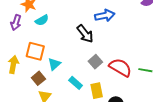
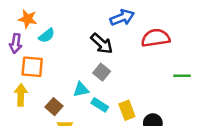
orange square: (35, 51) -> (32, 67), moved
gray square: (95, 62) -> (102, 72), moved
cyan triangle: (54, 64) -> (81, 89), moved, turned 40
red semicircle: (120, 67) -> (156, 38), moved, turned -30

